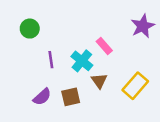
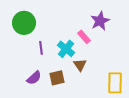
purple star: (143, 26) -> (100, 21), moved
green circle: (30, 29) -> (24, 23), size x1.5
yellow rectangle: (135, 86) -> (115, 83), moved, turned -40

